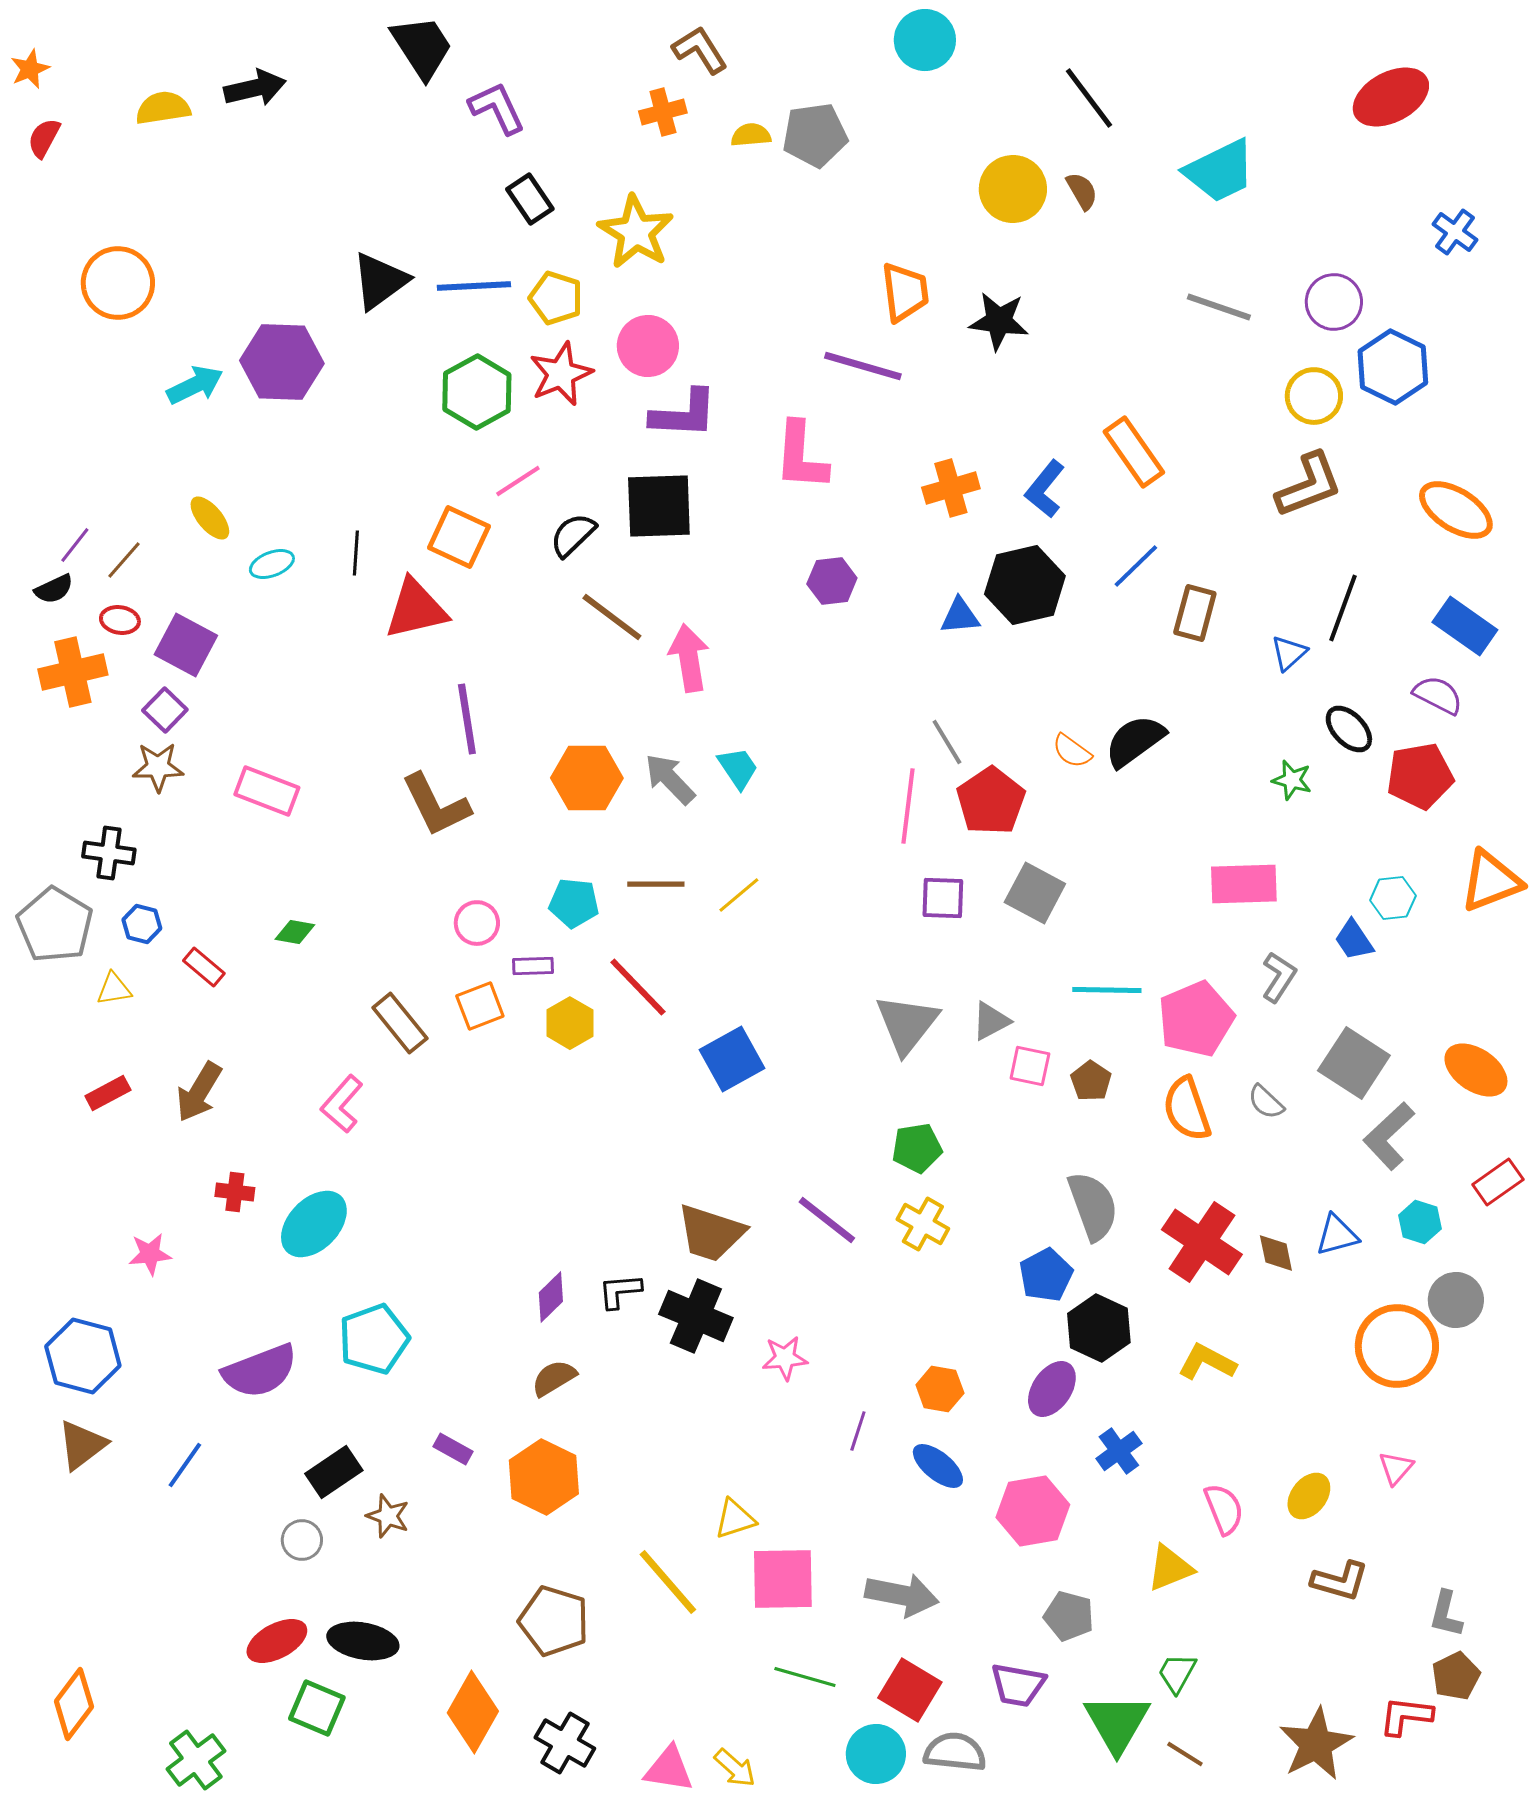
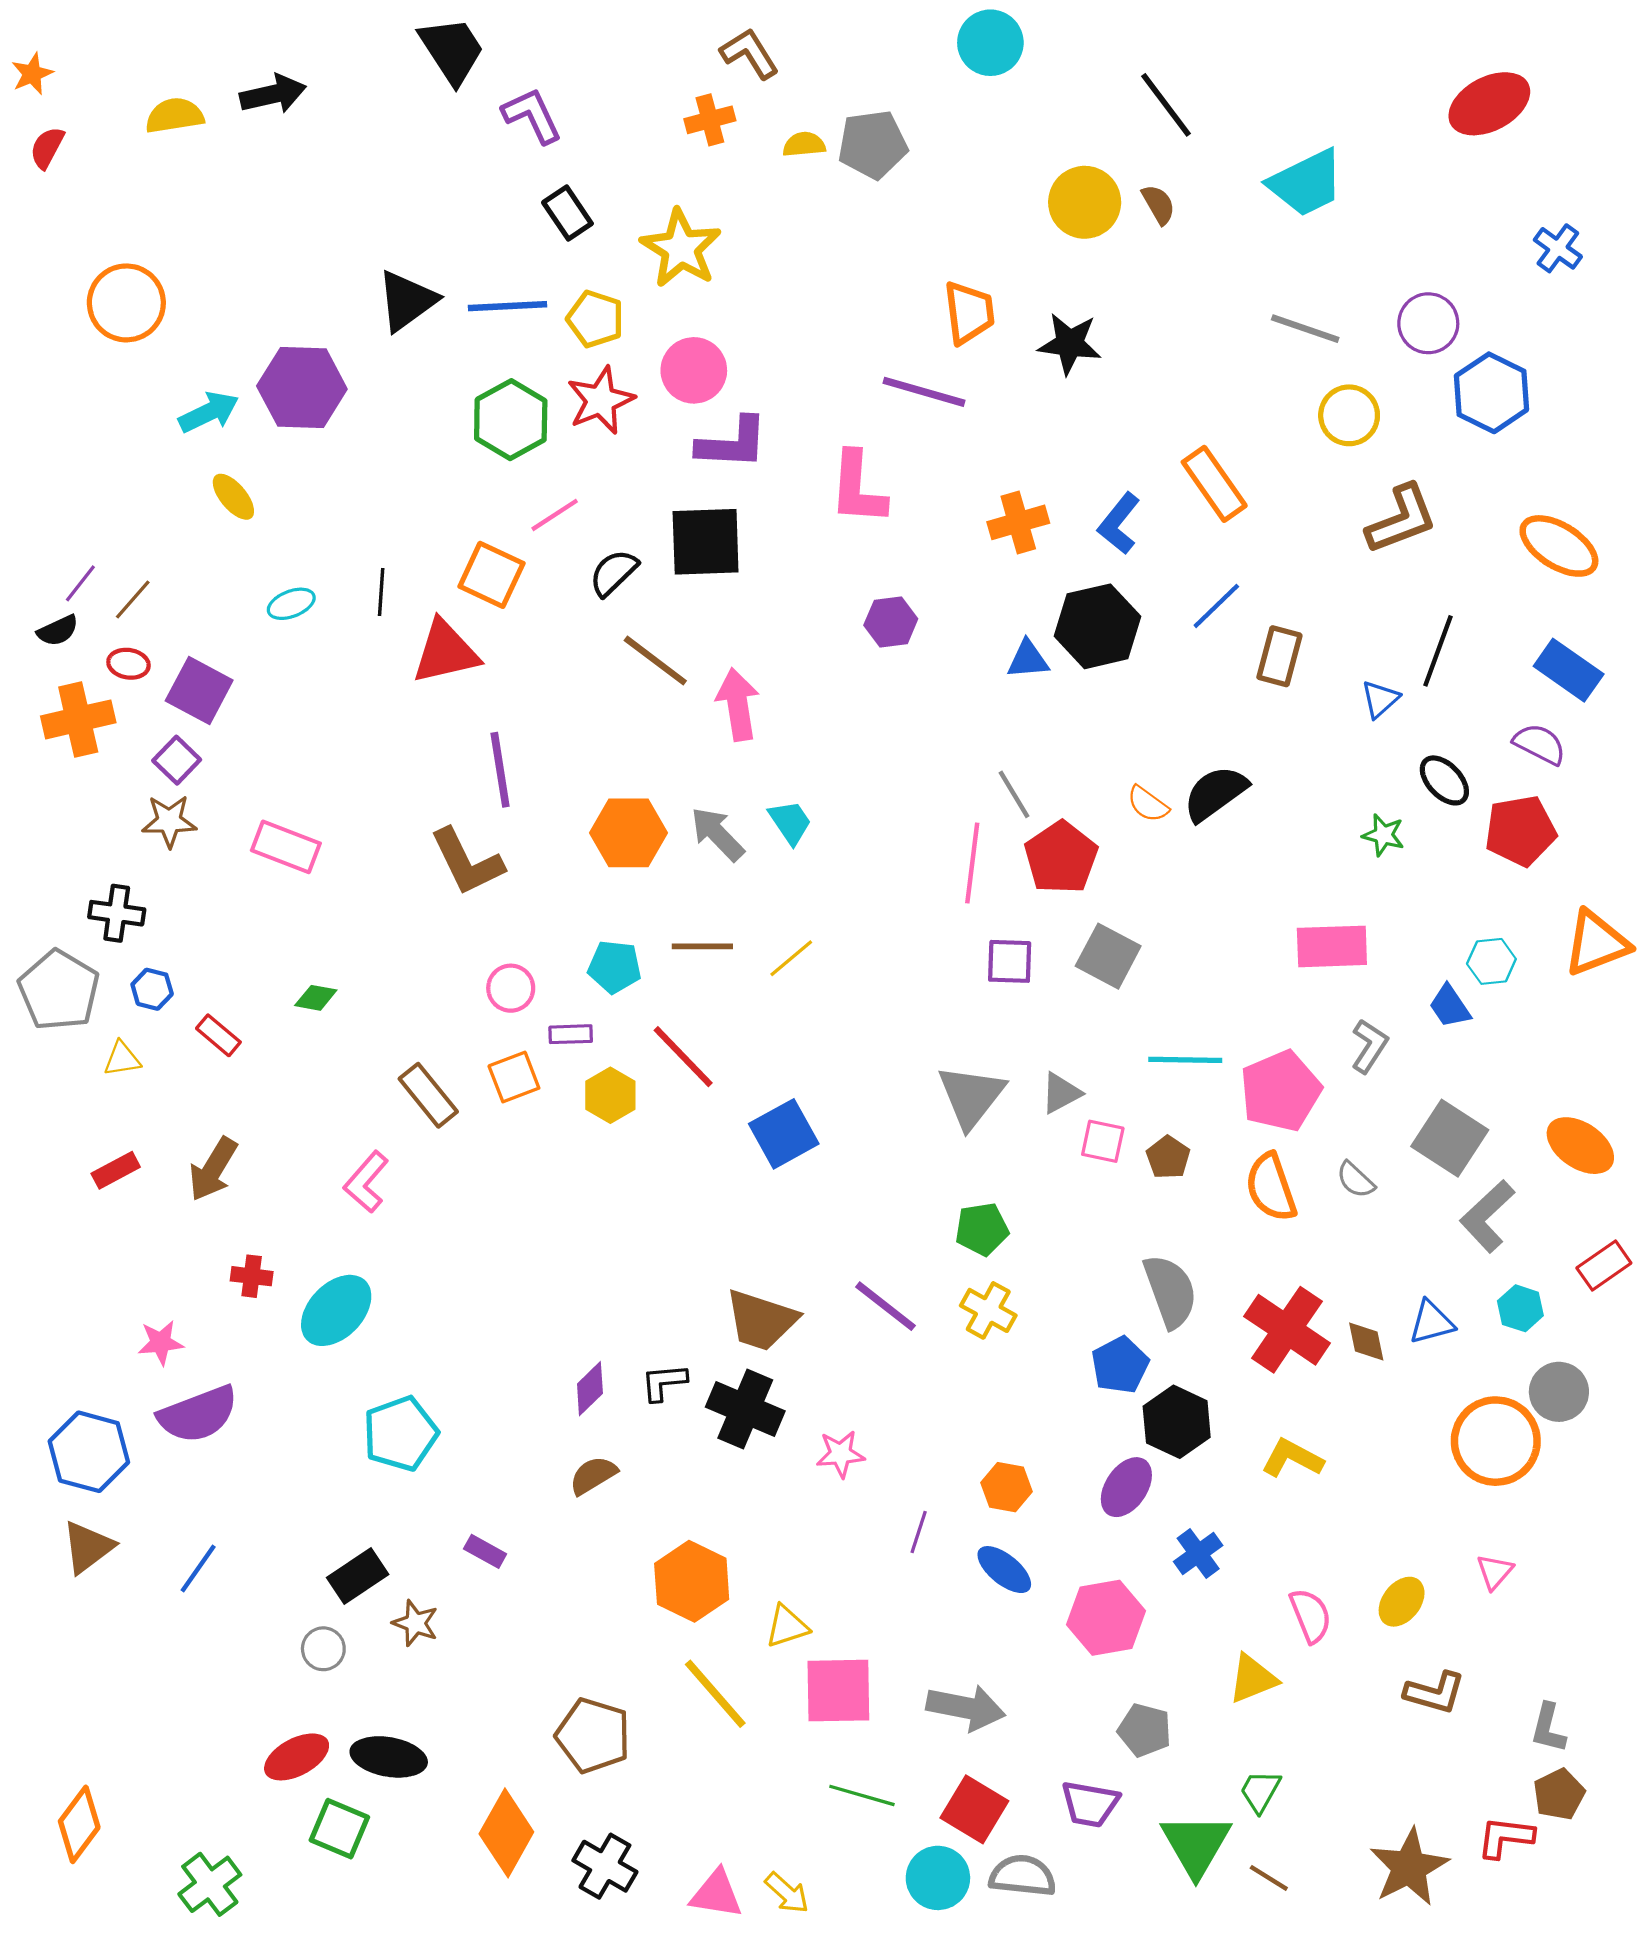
yellow circle: (1314, 396) -> (1349, 415), moved
yellow ellipse: (210, 518) -> (233, 497), moved
purple semicircle: (260, 1371) -> (198, 1414), moved
orange hexagon: (544, 1477) -> (692, 1581), moved

